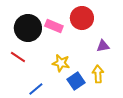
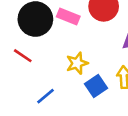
yellow star: (61, 63) -> (77, 63), turned -30

